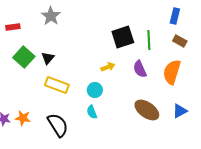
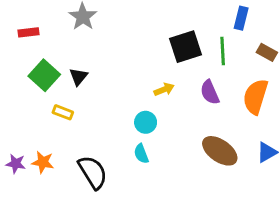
blue rectangle: (175, 16) -> (241, 18), moved
yellow rectangle: (57, 85) -> (63, 112), moved, size x0.6

